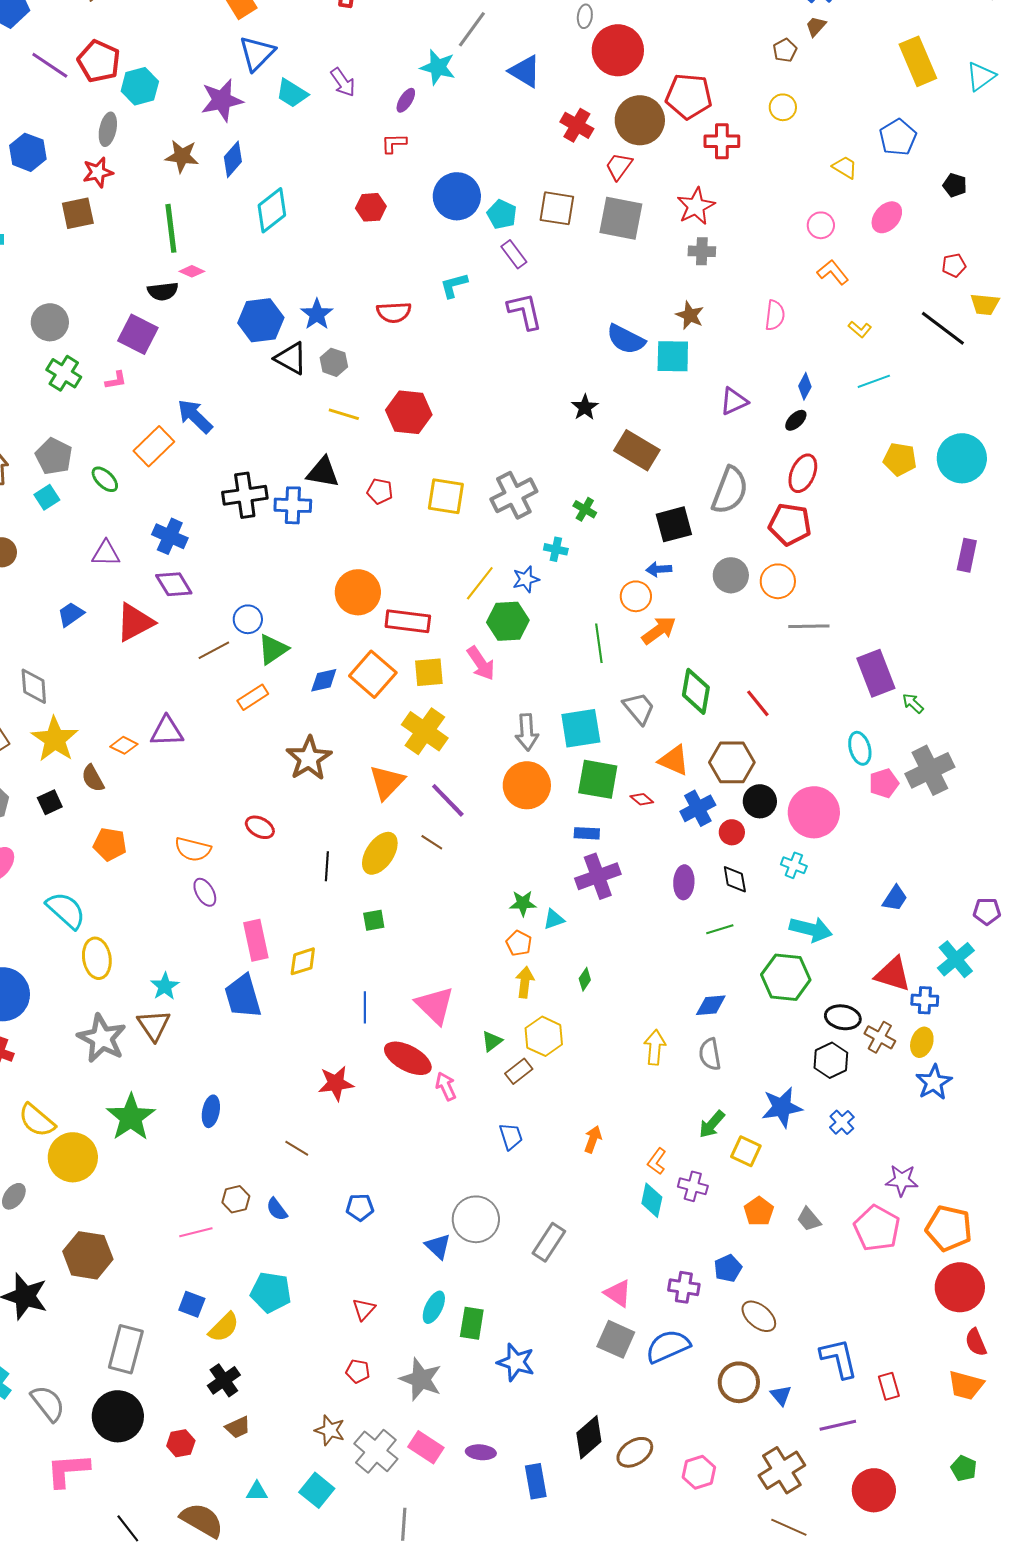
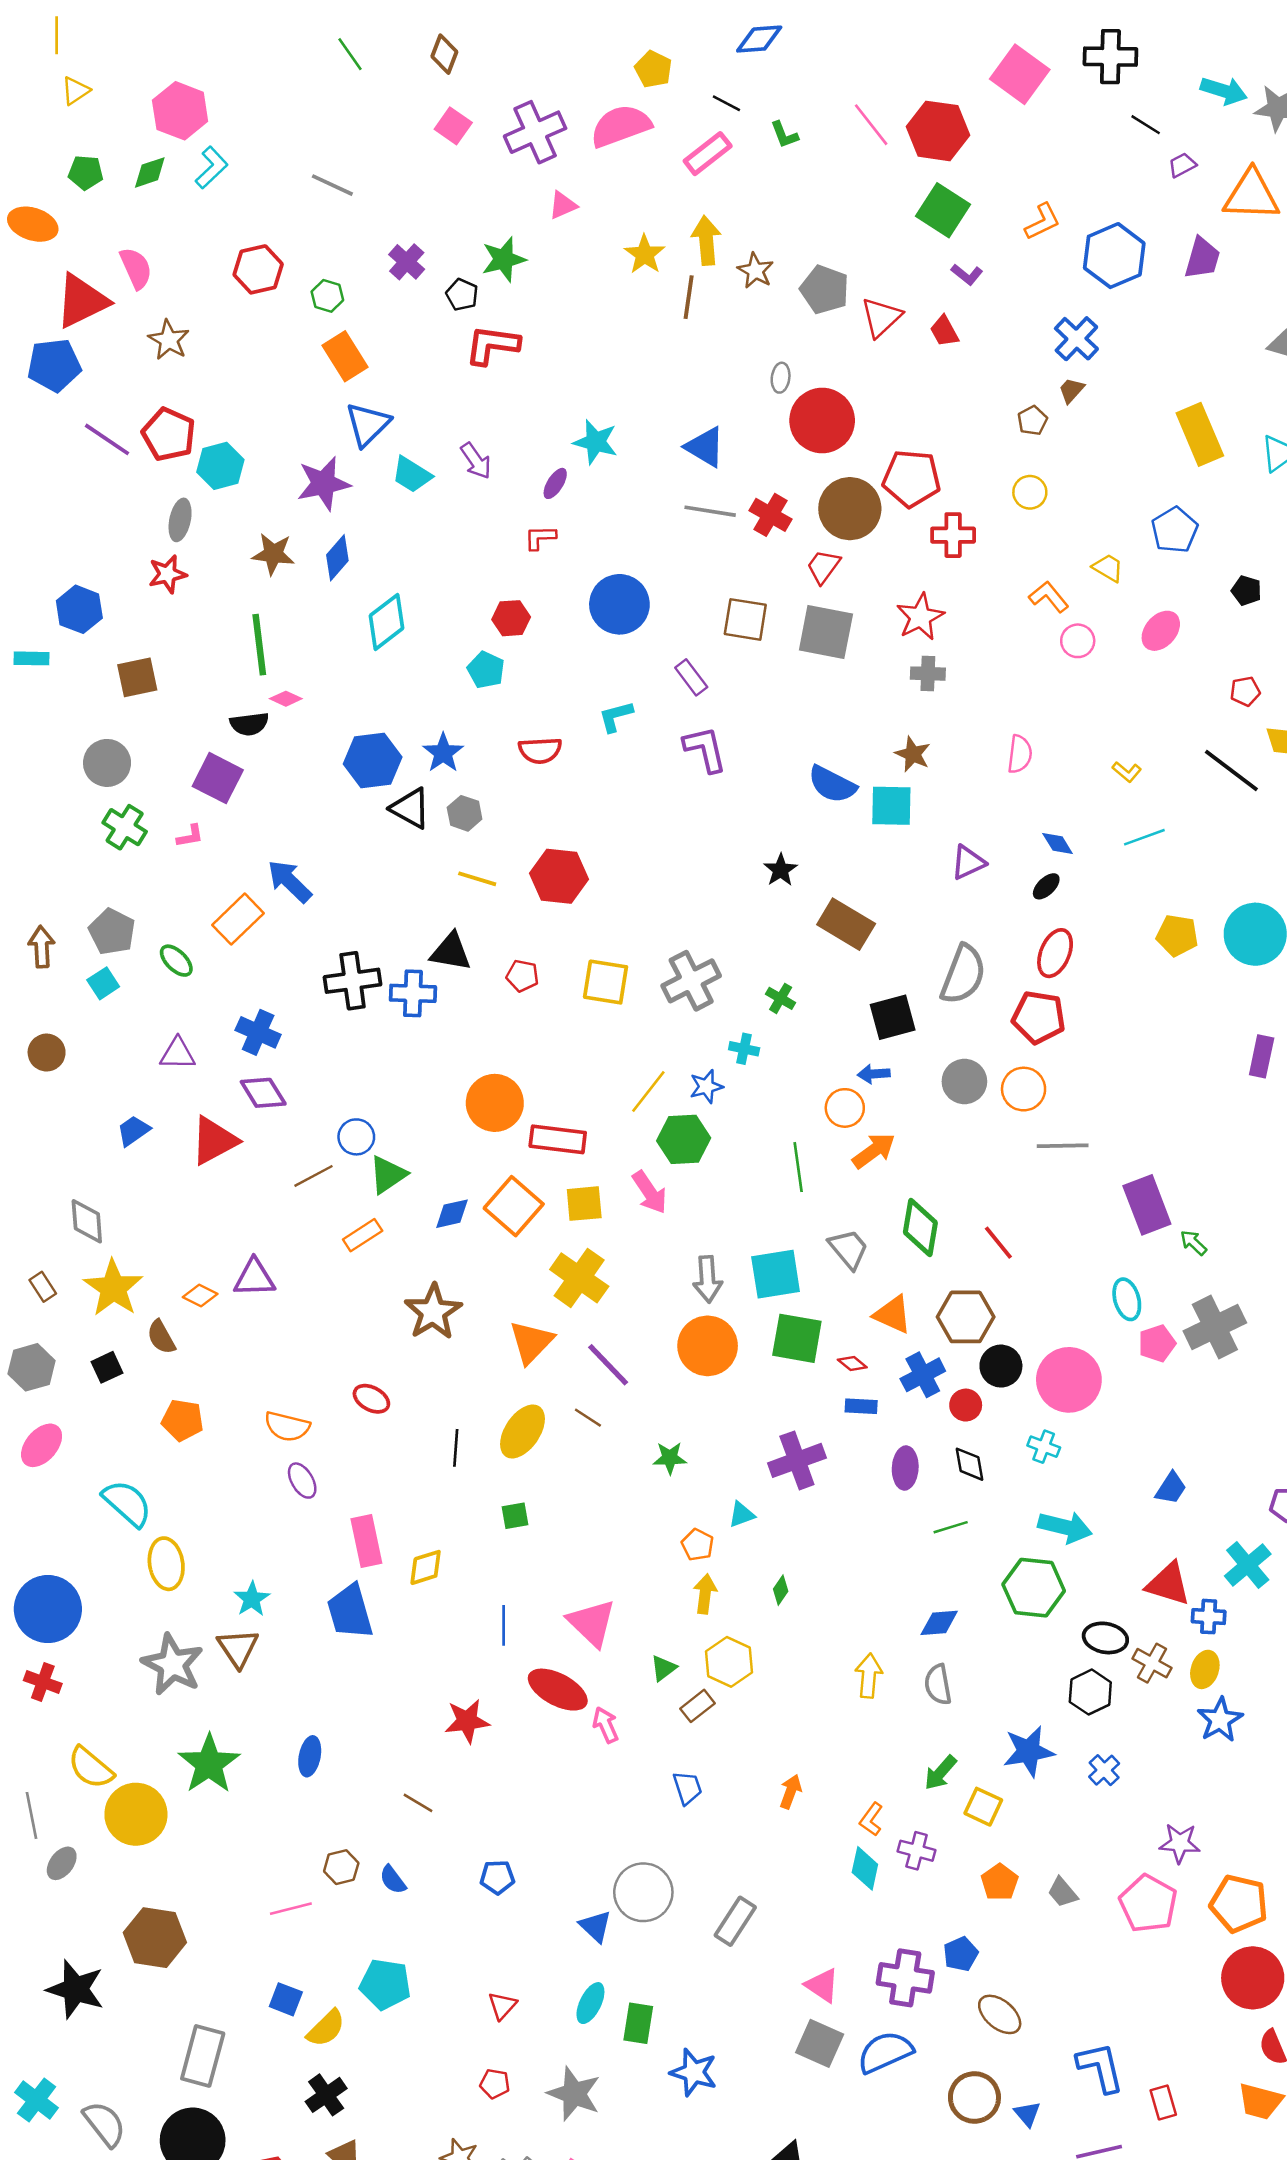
gray line: (472, 29) -> (710, 511), moved, turned 63
blue hexagon: (28, 152) -> (79, 609), moved
brown square: (78, 213) -> (137, 677), moved
cyan pentagon: (502, 214) -> (486, 670), moved
orange L-shape: (833, 272) -> (1049, 597), moved
blue diamond: (805, 386) -> (1058, 844), turned -60
blue rectangle: (587, 833) -> (861, 1406), moved
green star: (523, 903) -> (670, 1458), moved
purple cross: (684, 1287) -> (905, 1978), size x1.4

